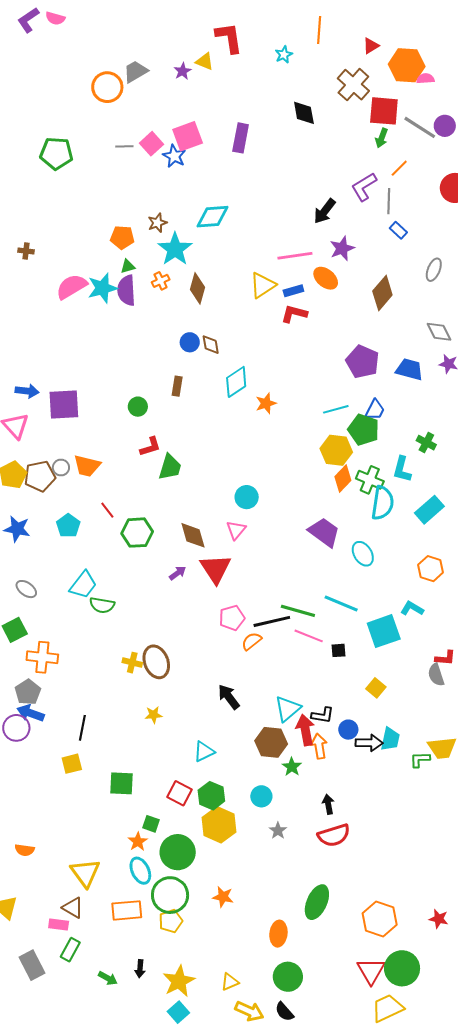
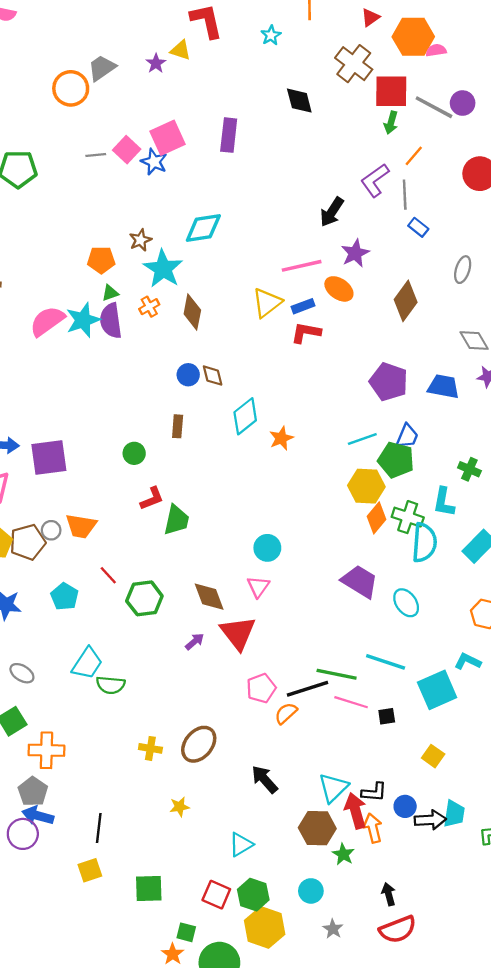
brown ellipse: (156, 662) -> (199, 744), moved, turned 64

